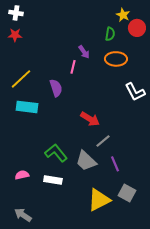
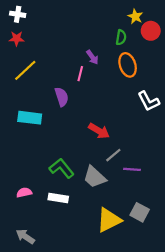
orange ellipse: (116, 59) -> (128, 65), turned 70
yellow line: (21, 79) -> (25, 70), moved
purple line: (115, 164) -> (132, 169), moved, turned -63

